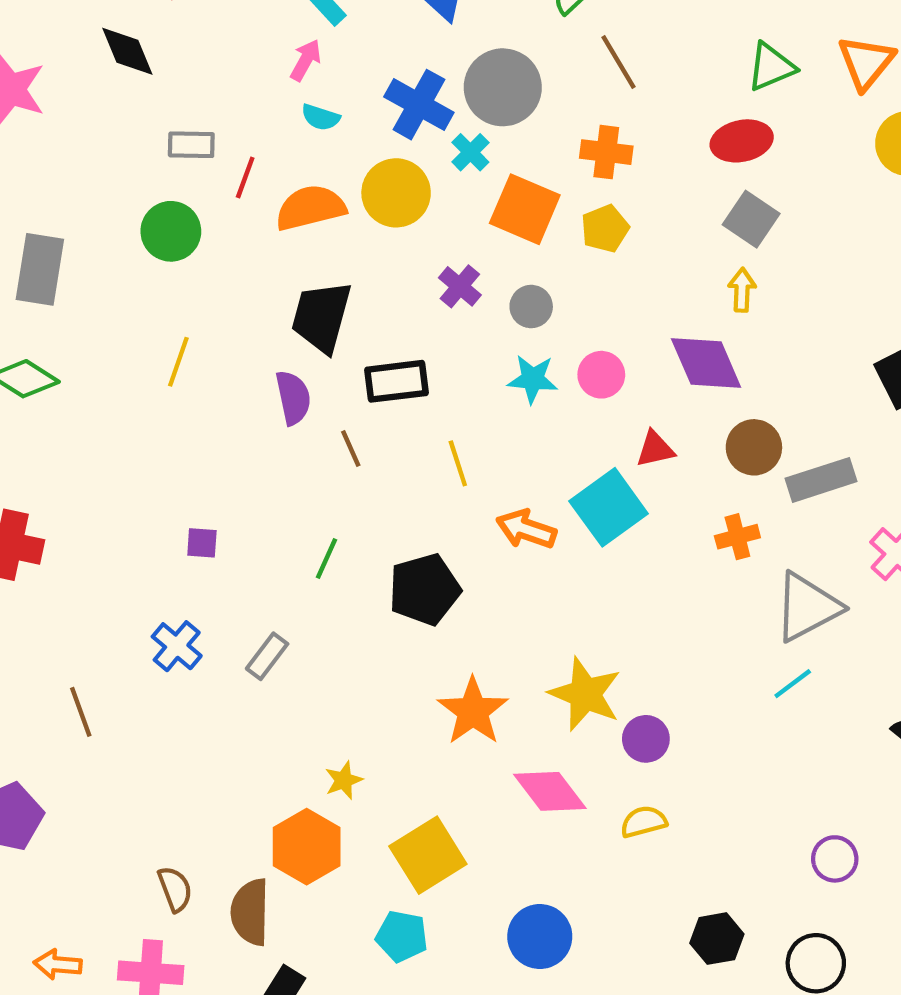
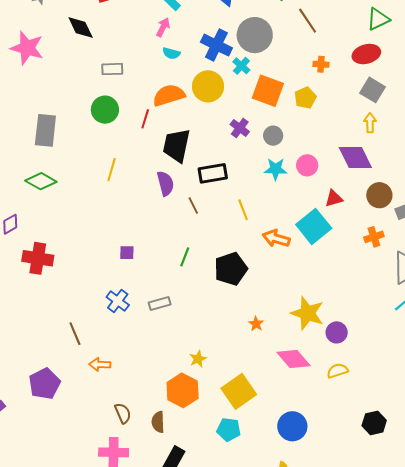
orange cross: (606, 152) -> (321, 64), moved, size x0.7
red line: (245, 177) -> (145, 119), moved
gray rectangle: (267, 656) -> (160, 303), turned 40
orange star: (473, 711) -> (256, 324), size x0.5
brown semicircle: (250, 912) -> (158, 422), size x0.7
orange arrow: (58, 964) -> (100, 364), moved

